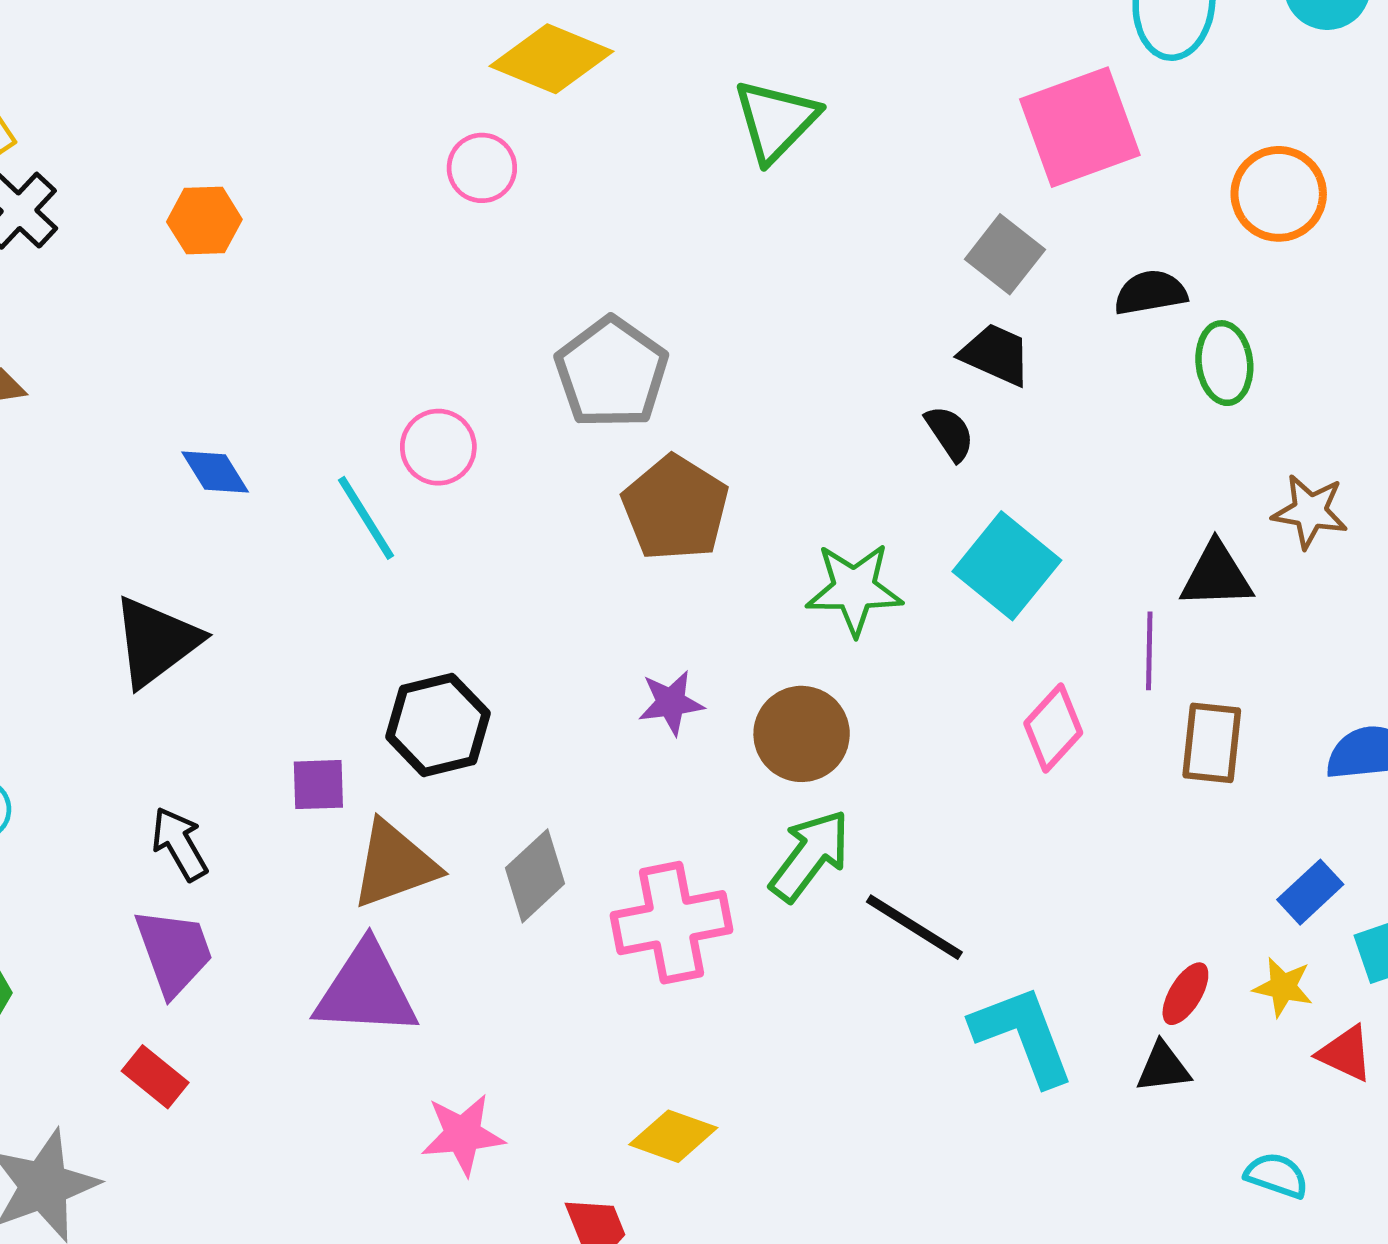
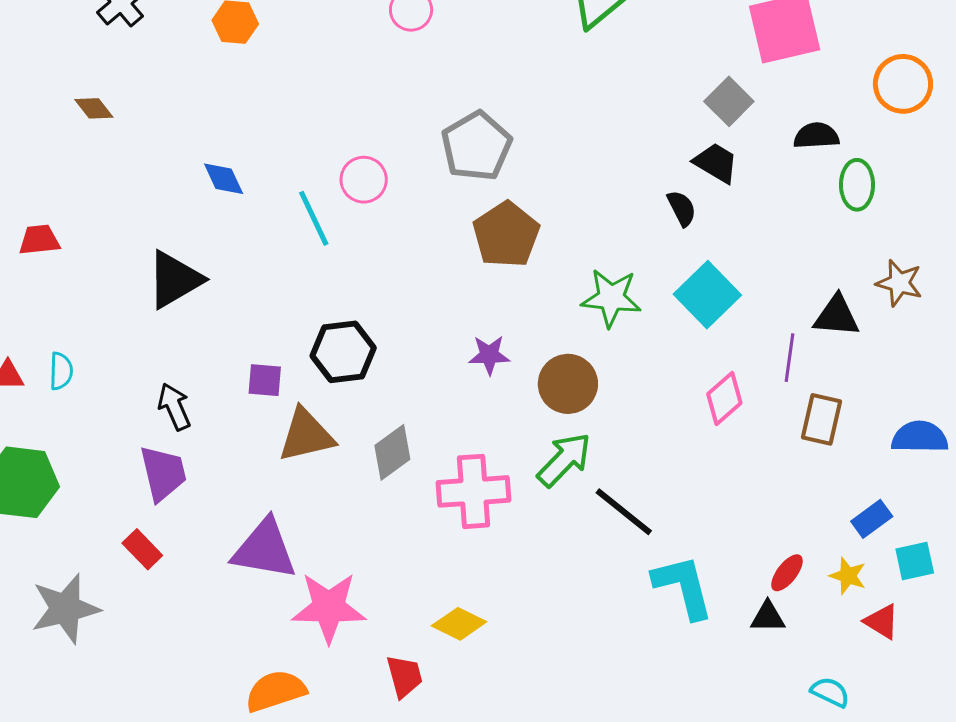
purple triangle: (366, 990) -> (264, 549), moved
pink star: (463, 1134) -> (329, 607), size x1.4

